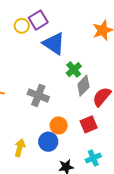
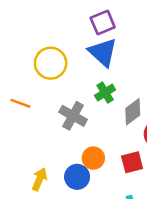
purple square: (38, 20) -> (103, 23), moved
yellow circle: (22, 26) -> (51, 63), moved, size x1.6
green cross: (74, 70) -> (105, 93), moved

